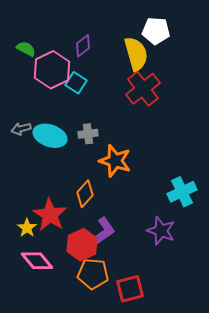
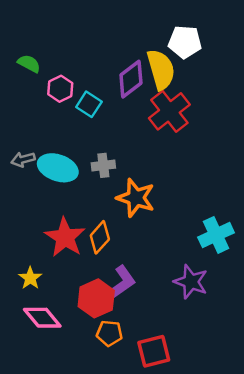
purple diamond: (83, 46) -> (131, 79), moved, size x1.4
pink hexagon: (52, 70) -> (60, 89), size x0.6
red star: (50, 215) -> (65, 237), moved
orange pentagon: (93, 274) -> (109, 333), size x0.7

